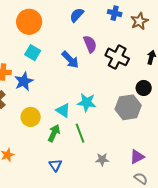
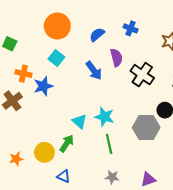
blue cross: (115, 13) -> (131, 28), moved
blue semicircle: (77, 15) -> (97, 35), moved
yellow circle: (31, 117) -> (44, 152), moved
green line: (80, 133) -> (109, 144), moved
blue triangle: (55, 165) -> (64, 176), turned -40

